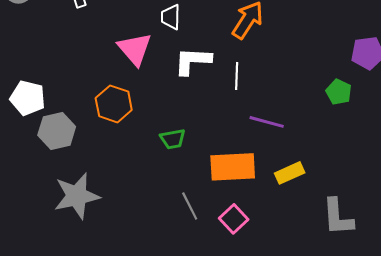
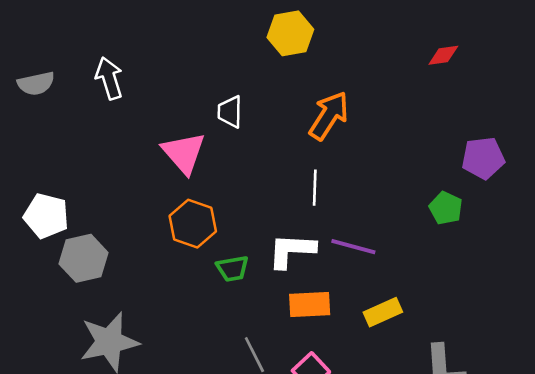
white L-shape: (193, 61) -> (292, 251), moved
orange hexagon: (114, 104) -> (193, 224), moved
orange rectangle: (233, 167) -> (310, 304), size x0.7

